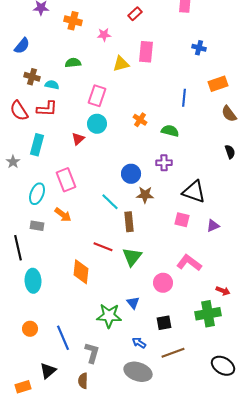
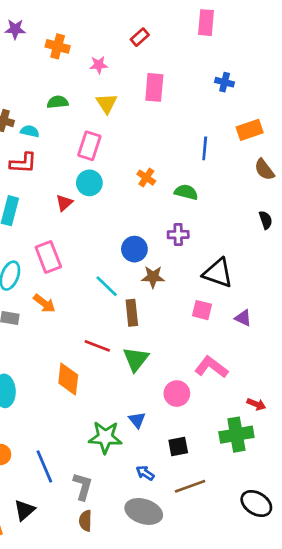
yellow triangle: (121, 64) -> (107, 103), moved, turned -48
purple triangle: (213, 226) -> (243, 318), turned 48
brown semicircle: (83, 381) -> (85, 521), moved

